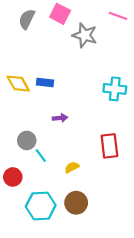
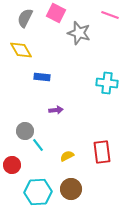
yellow diamond: (18, 84) -> (21, 50), moved
red rectangle: (109, 146) -> (102, 152), moved

